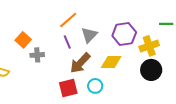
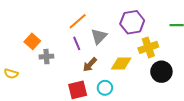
purple hexagon: (124, 34) -> (132, 22), moved
yellow cross: (149, 46) -> (148, 47), moved
brown arrow: (80, 63) -> (90, 65), size x0.7

